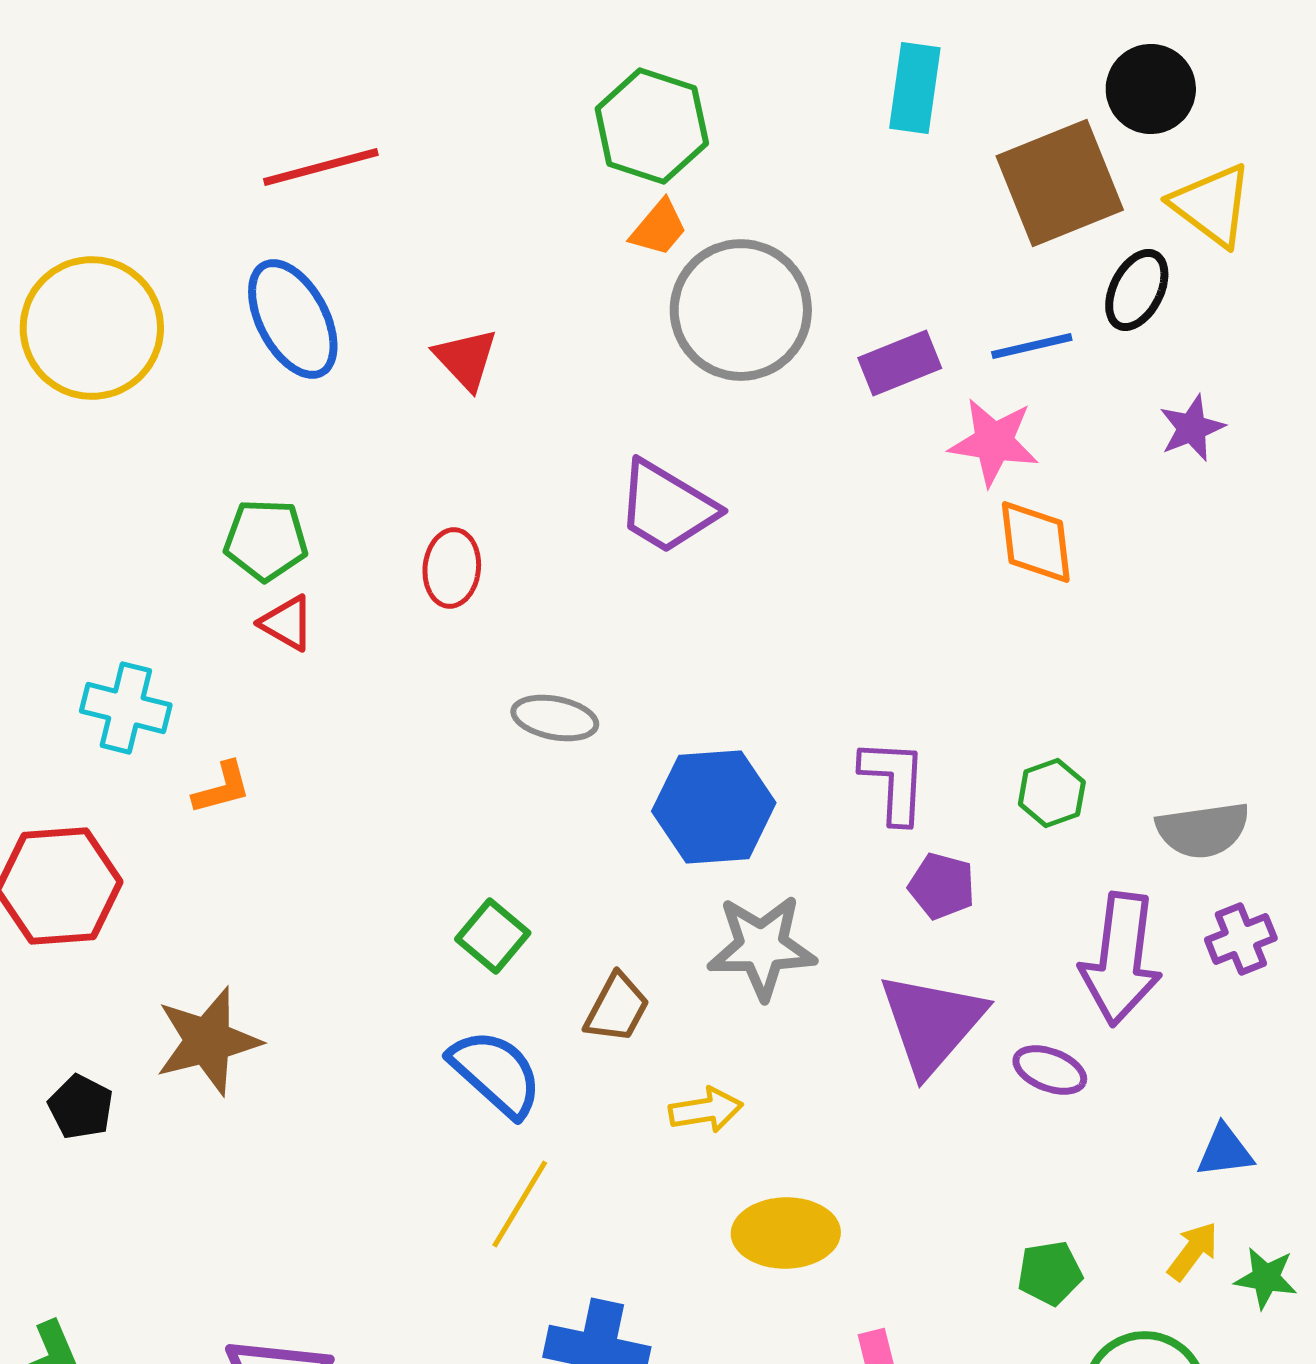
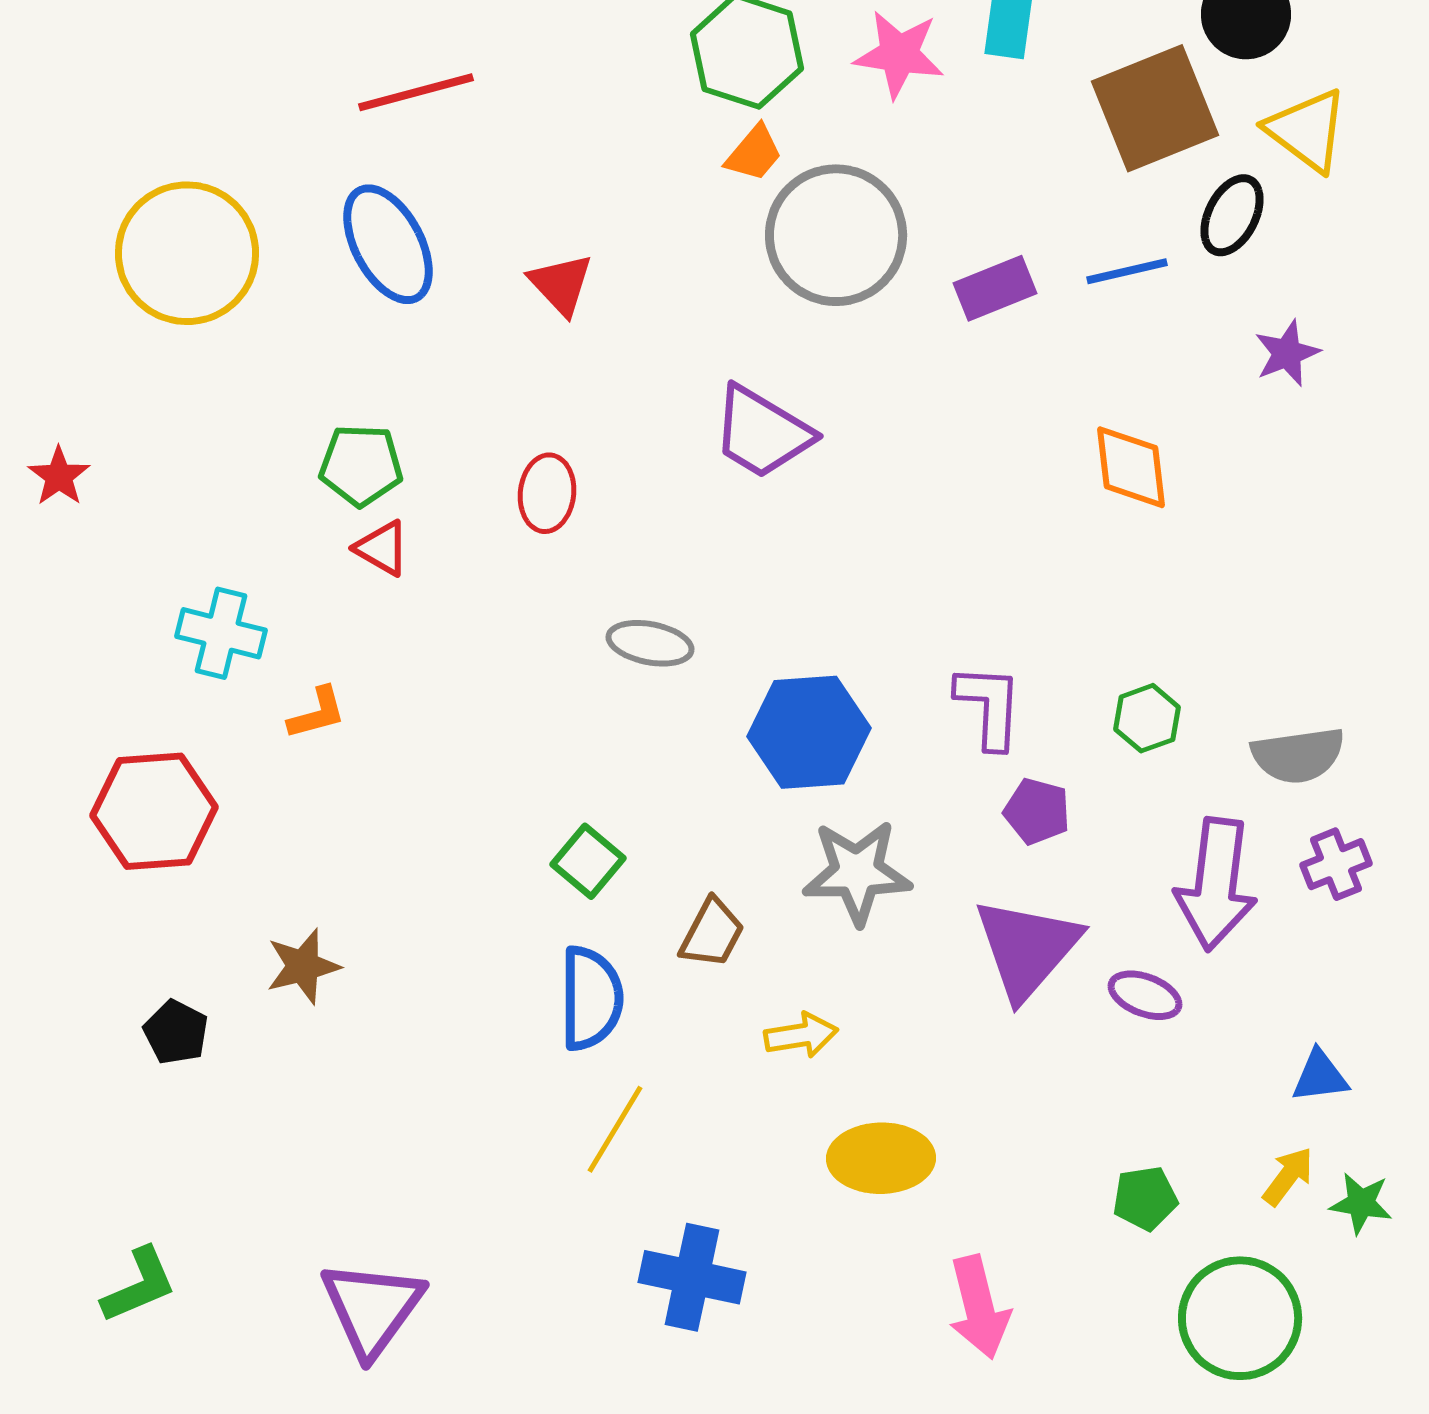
pink star: (994, 442) -> (899, 54), moved
brown star: (208, 1041) -> (303, 966), size x0.7
blue semicircle: (496, 1073) -> (591, 998), turned 48

